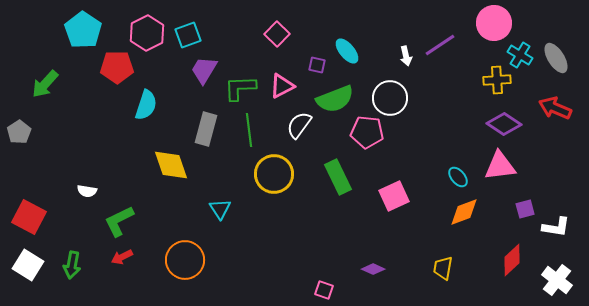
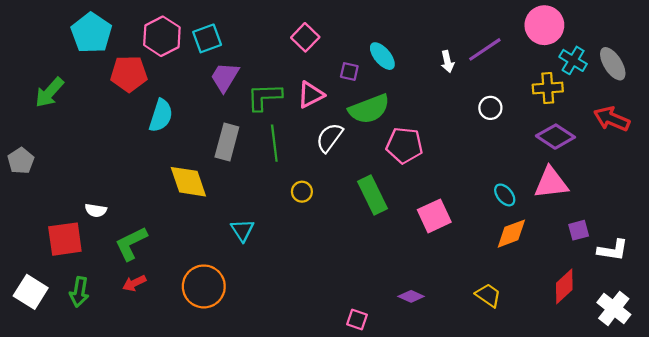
white circle: (390, 98) -> (490, 108), moved, size x0.6
gray pentagon: (19, 132) -> (21, 161), moved
yellow circle: (274, 174) -> (302, 192), size x0.5
red square: (29, 217) -> (65, 239), moved, turned -36
yellow trapezoid: (443, 268) -> (488, 295), turned 115

